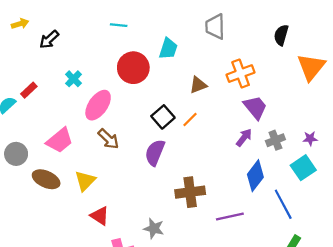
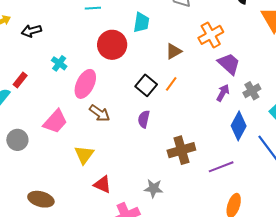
black arrow: (49, 39) -> (31, 31), turned 36
purple semicircle: (155, 153) -> (144, 119), size x0.7
brown ellipse: (46, 179) -> (41, 199), moved

